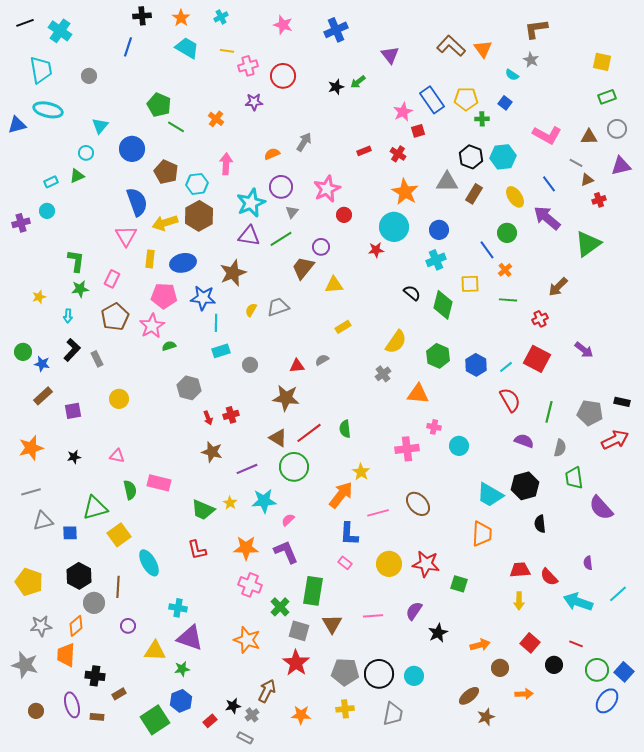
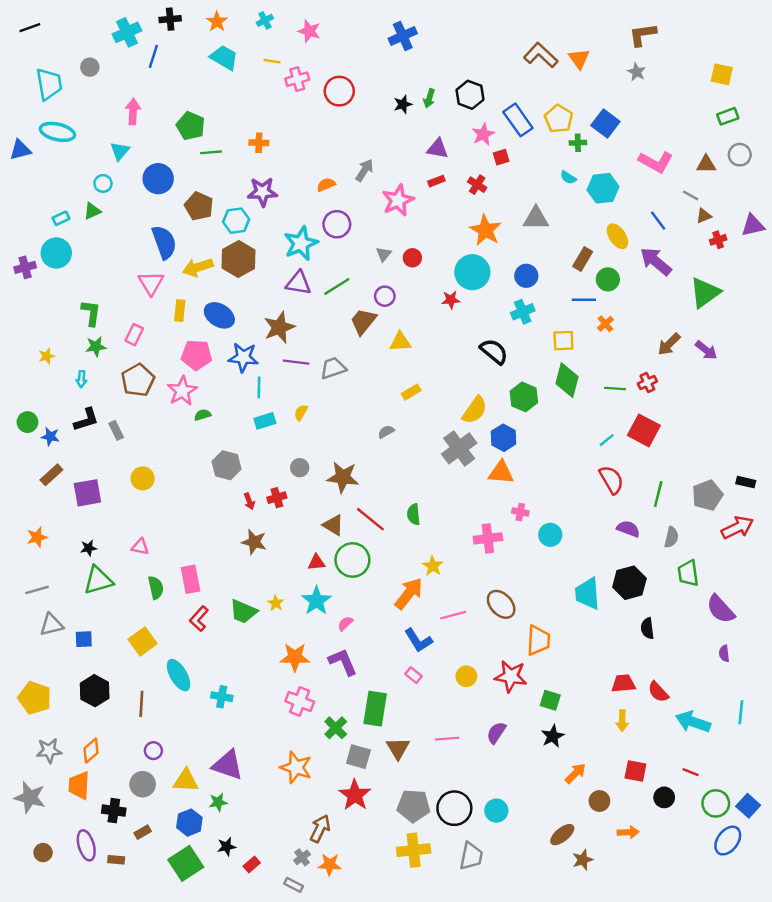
pink star: (283, 25) -> (309, 31), moved
cyan cross: (60, 31) -> (127, 32), moved, turned 30
purple triangle: (390, 55) -> (438, 149), moved, turned -42
cyan semicircle: (512, 75) -> (568, 177), moved
gray circle: (89, 76) -> (90, 67), moved
green arrow: (358, 82) -> (429, 98), turned -35
yellow pentagon: (466, 99) -> (559, 119), turned 30
purple star: (254, 102) -> (262, 192), moved, size x1.4
blue square: (505, 103) -> (605, 124), size x1.6
orange cross: (216, 119) -> (259, 143), turned -35
green line: (176, 127) -> (211, 152), turned -36
black hexagon: (471, 157) -> (470, 95), moved
pink arrow: (226, 164) -> (133, 112), moved
purple triangle: (621, 166) -> (753, 225), moved
pink star: (327, 189) -> (398, 200), moved
brown rectangle: (474, 194) -> (583, 259), moved
cyan circle: (47, 211) -> (56, 253), size x1.6
gray triangle: (292, 212) -> (384, 254), moved
blue line: (487, 250) -> (584, 300), turned -54
blue ellipse: (183, 263) -> (219, 315), turned 45
black semicircle: (412, 293) -> (494, 351), size x1.4
green line: (508, 300) -> (615, 389), moved
green diamond: (443, 305) -> (567, 380), moved
yellow semicircle: (251, 310) -> (301, 412), moved
black L-shape: (72, 350) -> (86, 420), turned 30
purple arrow: (584, 350) -> (706, 350), moved
green hexagon: (438, 356) -> (524, 397), moved
gray circle: (250, 365) -> (300, 468), moved
blue hexagon: (476, 365) -> (504, 438), moved
red triangle: (297, 366) -> (316, 562), moved
gray cross: (383, 374) -> (459, 448), size x1.8
purple square: (73, 411) -> (87, 493), size x1.4
gray pentagon: (590, 413) -> (707, 495), turned -30
red line: (309, 433) -> (370, 519), turned 76
orange star: (31, 448) -> (37, 537), size x0.7
purple line: (247, 469) -> (296, 362), moved, turned 30
pink rectangle: (159, 483) -> (191, 579), turned 65
cyan trapezoid: (490, 495) -> (587, 594), turned 56
cyan star: (264, 501) -> (316, 601), turned -30
green triangle: (95, 508) -> (98, 580), moved
blue L-shape: (349, 534) -> (418, 640), turned -35
orange trapezoid: (482, 534) -> (538, 640), moved
red L-shape: (197, 550) -> (199, 619), moved, turned 55
purple semicircle: (588, 563) -> (724, 654), moved
yellow circle: (389, 564) -> (466, 676), size x0.7
cyan line: (618, 594) -> (741, 712), turned -42
gray circle: (94, 603) -> (143, 784), moved
cyan cross: (178, 608) -> (222, 697), moved
black star: (438, 633) -> (553, 736), moved
red square: (530, 643) -> (635, 771), turned -30
orange arrow: (480, 645) -> (575, 773), turned -30
blue hexagon: (181, 701) -> (189, 823), moved
black star: (233, 706) -> (227, 847), moved
yellow cross: (345, 709) -> (414, 850), size x1.5
orange star: (301, 715) -> (330, 865), moved

